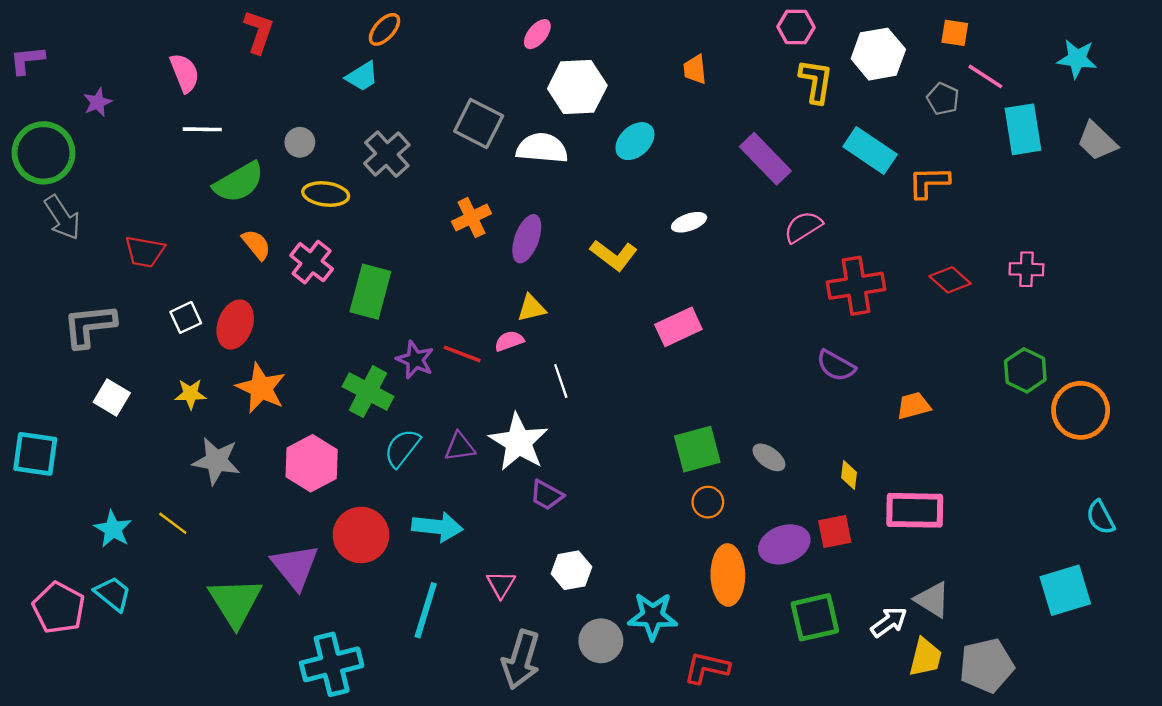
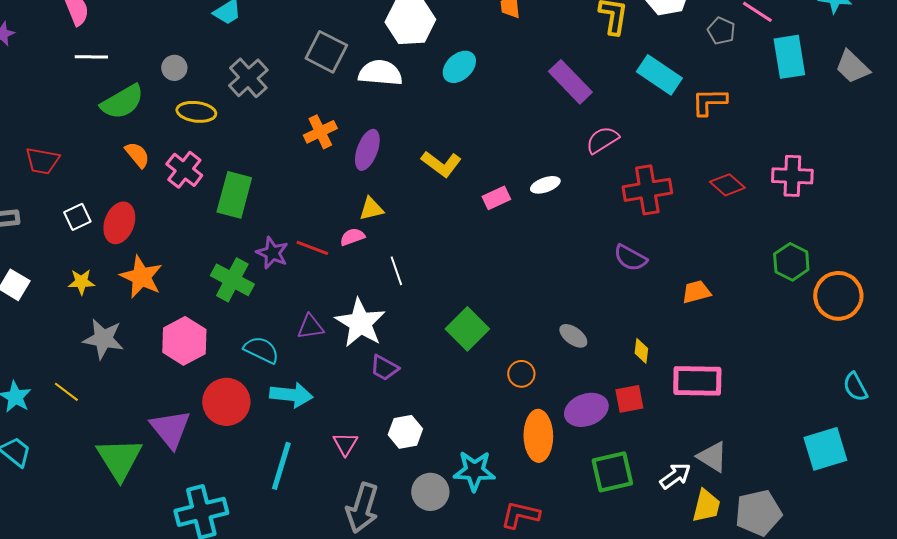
white ellipse: (689, 222) -> (545, 185), moved
pink cross: (1026, 269) -> (792, 176), size x1.4
pink rectangle: (678, 327) -> (496, 198), moved, size x0.7
cyan semicircle: (402, 448) -> (261, 350), moved, turned 78
green square: (697, 449) -> (467, 329), moved, turned -30

